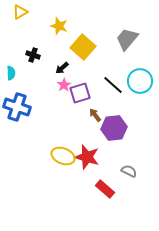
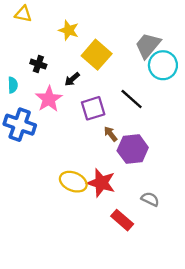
yellow triangle: (20, 12) -> (23, 14), turned 42
cyan circle: (140, 81) -> (163, 65), moved
pink star: (64, 85) -> (49, 99), moved, size x1.6

